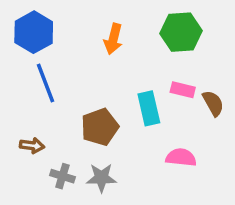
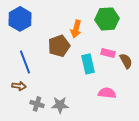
orange arrow: (113, 39) -> (76, 29), moved
blue line: (46, 83) -> (25, 62), moved
brown pentagon: (100, 127) -> (59, 46), moved

